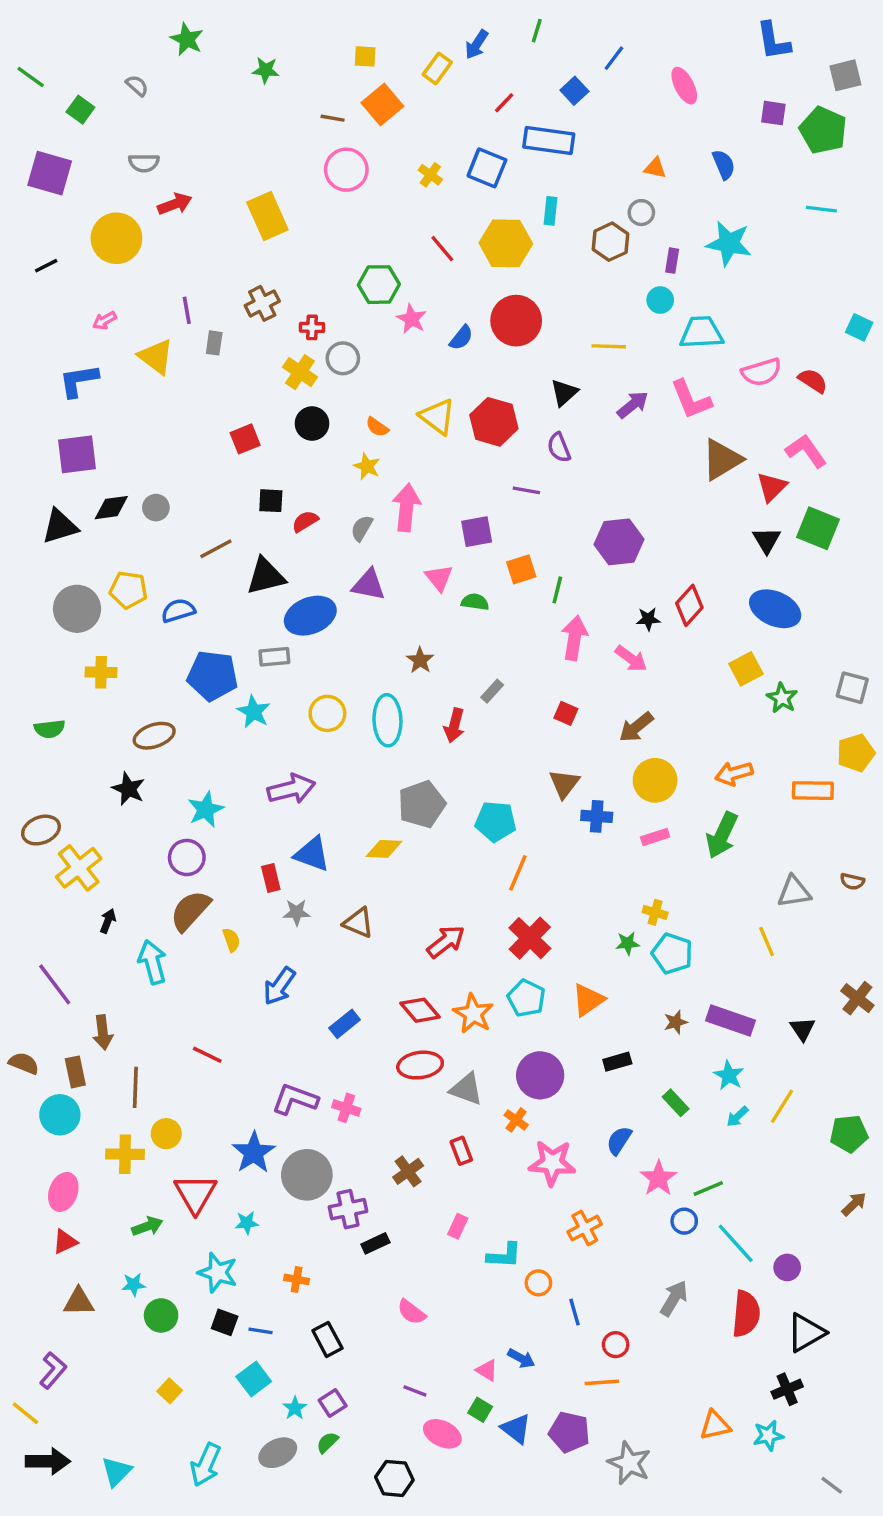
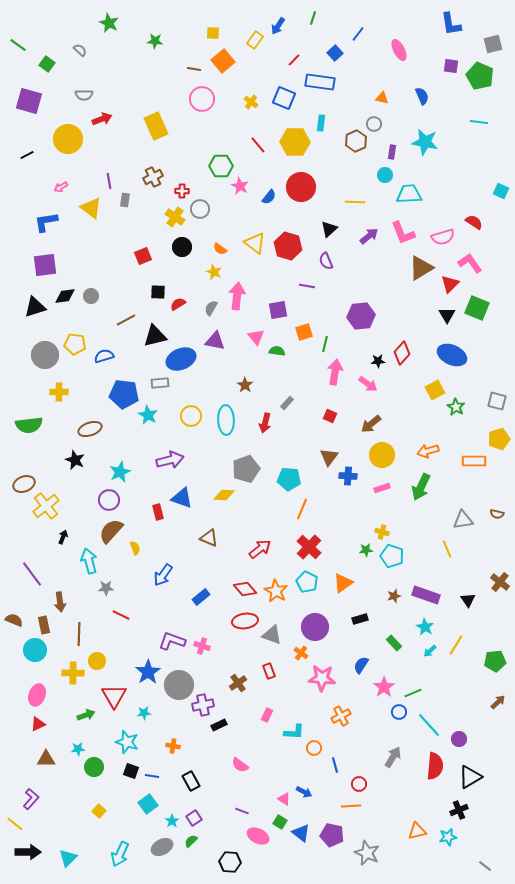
pink semicircle: (761, 372) -> (443, 237), moved
green semicircle: (50, 729) -> (29, 425), size x1.5
gray star: (297, 912) -> (106, 588), moved

